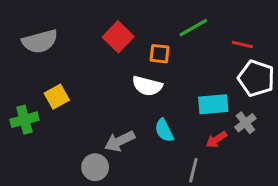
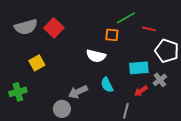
red square: (118, 37) -> (54, 28), moved
red line: (242, 44) -> (149, 29), moved
orange square: (160, 54) -> (112, 35), moved
green cross: (25, 120) -> (18, 92), moved

